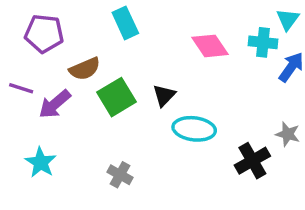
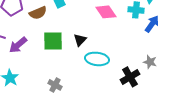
brown semicircle: (85, 69) -> (38, 13), moved
green square: (116, 97) -> (53, 41), turned 30

